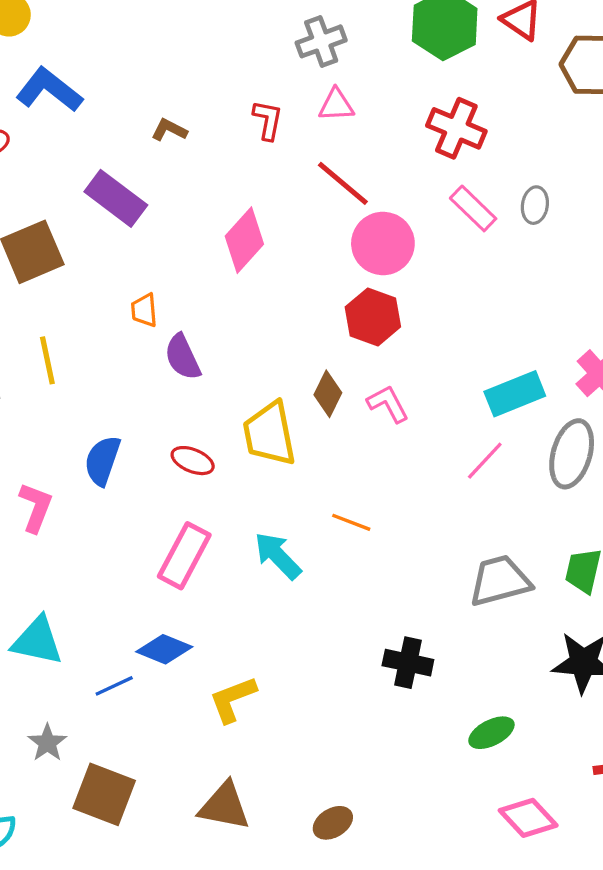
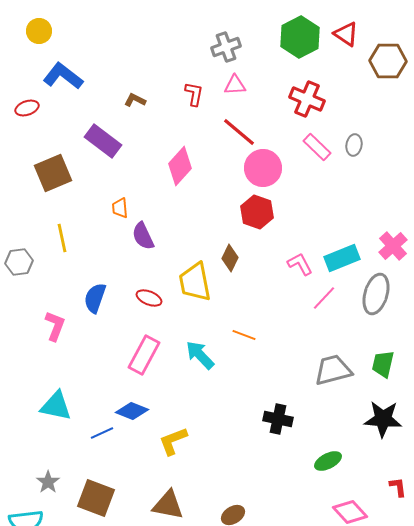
pink L-shape: (388, 404) -> (300, 264), moved
gray star: (47, 743) -> (48, 482), moved

